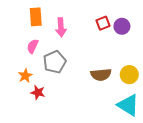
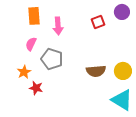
purple circle: (122, 26) -> (122, 12), moved
gray pentagon: (55, 62) -> (52, 59), turned -30

